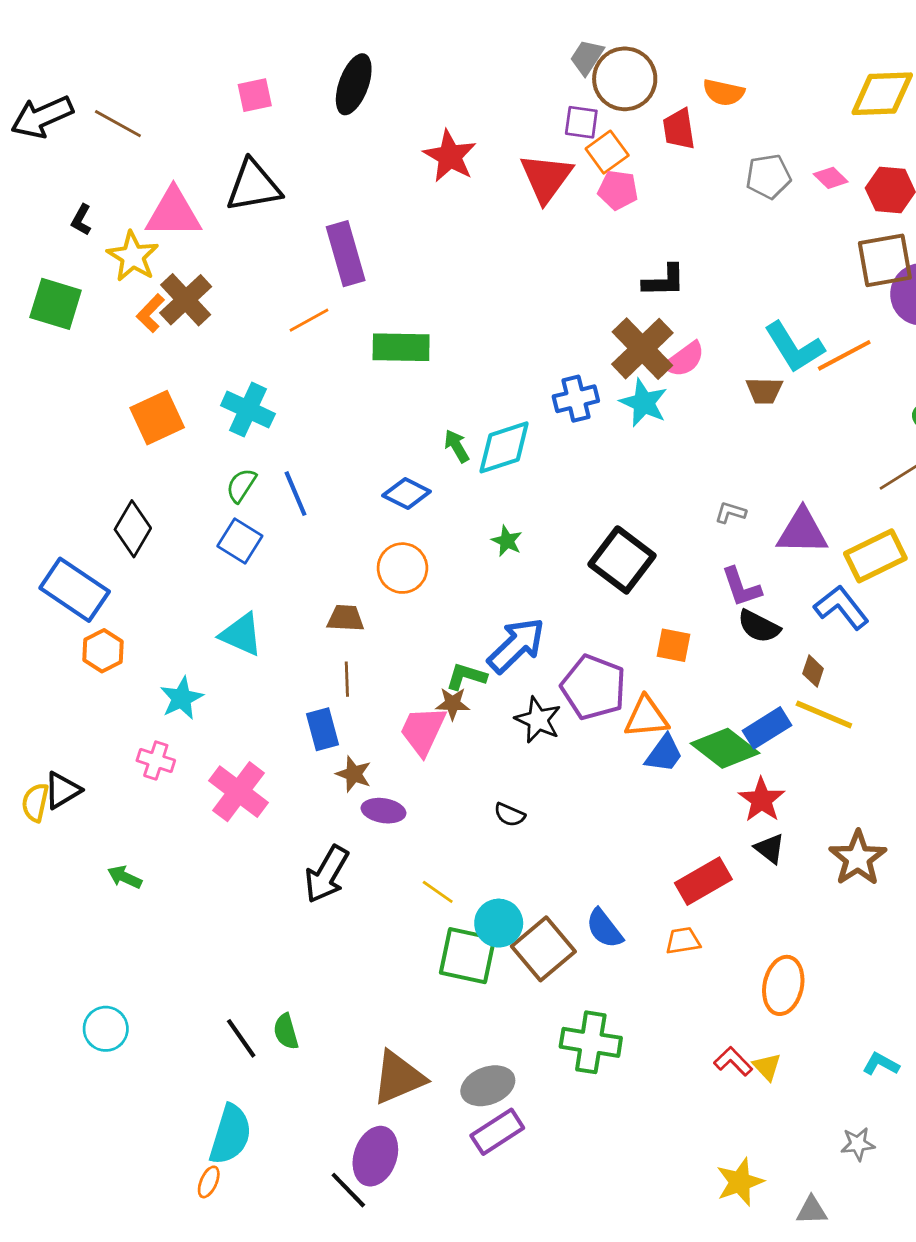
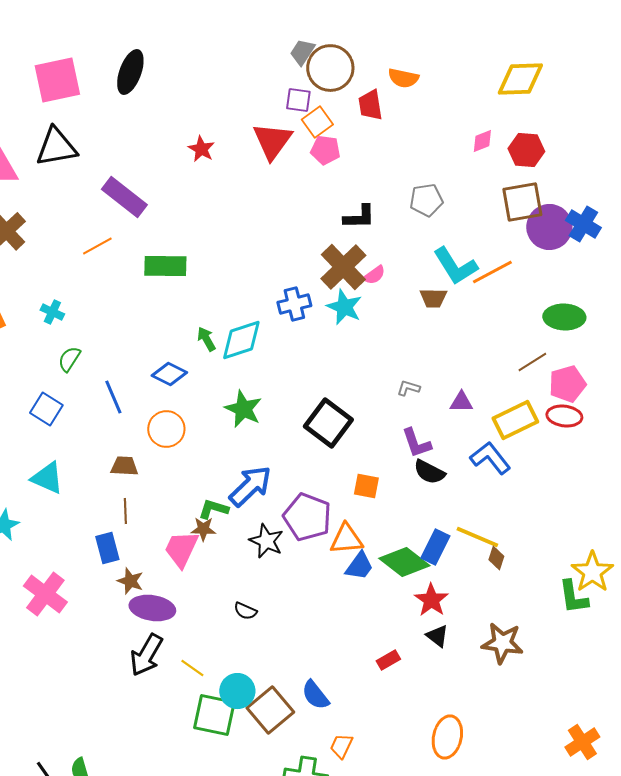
pink square: (255, 95) -> (57, 80), size x1.8
red star: (450, 156) -> (201, 149), moved, size x0.7
gray pentagon: (768, 176) -> (426, 200), moved
pink diamond: (831, 178) -> (482, 141), turned -65
purple rectangle: (346, 254) -> (124, 197), turned -36
pink semicircle: (684, 359) -> (374, 275), size x0.7
cyan cross: (248, 410) -> (52, 312), size x0.6
green semicircle: (241, 485) -> (69, 359), moved
blue line: (295, 494) -> (113, 397), moved
purple triangle: (802, 531) -> (461, 402), size x0.6
green star: (507, 541) -> (243, 409), size x1.6
brown diamond: (813, 671) -> (496, 558), moved
blue rectangle: (767, 728) -> (435, 547), turned -32
purple ellipse: (383, 811) -> (152, 608), size x1.4
brown star: (858, 858) -> (502, 643), turned -30
black arrow: (327, 874) -> (146, 655), moved
red rectangle: (703, 881) -> (388, 660), size x0.6
orange trapezoid: (683, 941) -> (341, 746), moved, turned -56

